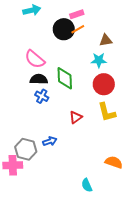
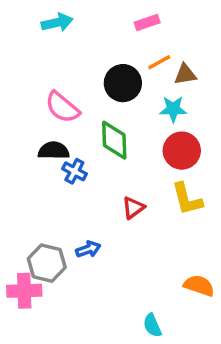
pink rectangle: (77, 14) -> (147, 22), moved
black circle: (64, 29) -> (123, 83), moved
orange line: (78, 29) -> (159, 62), moved
black semicircle: (39, 79) -> (54, 151), moved

